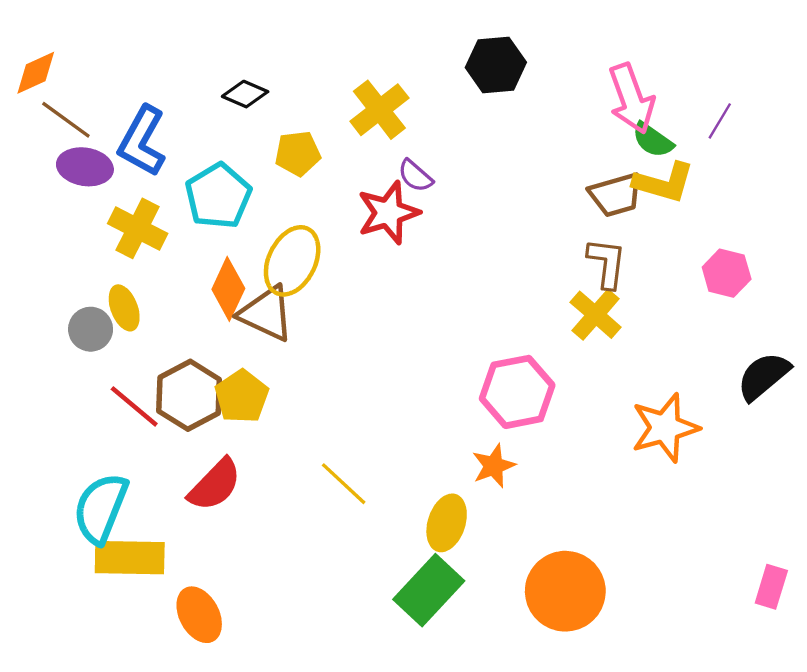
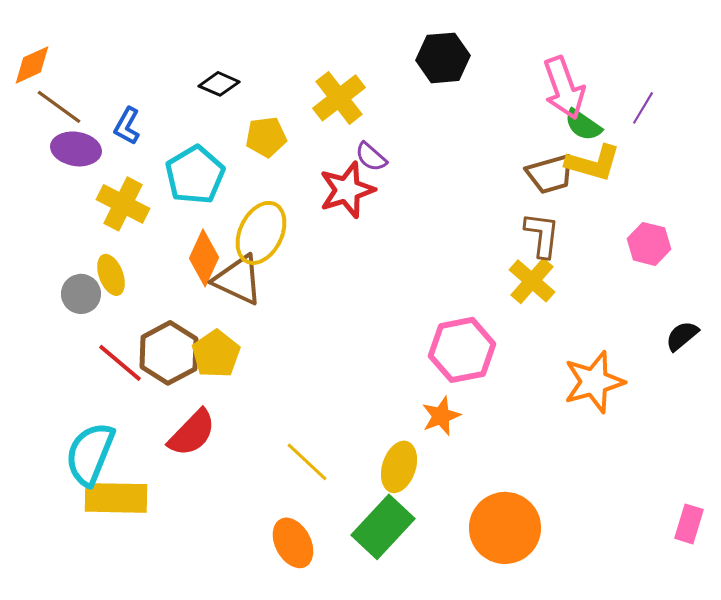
blue L-shape: (142, 141) -> (127, 126), size x0.6
black semicircle: (763, 376) -> (682, 336), size x0.7
yellow line: (344, 484) -> (307, 462), moved
orange ellipse: (199, 615) -> (293, 543), moved

